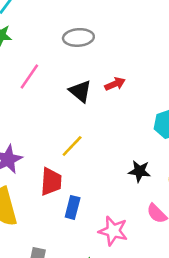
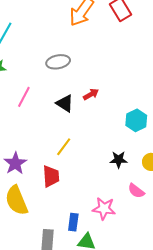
blue rectangle: (73, 207) -> (73, 222), moved

